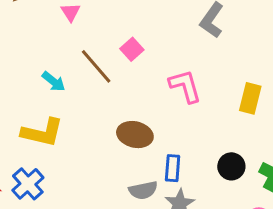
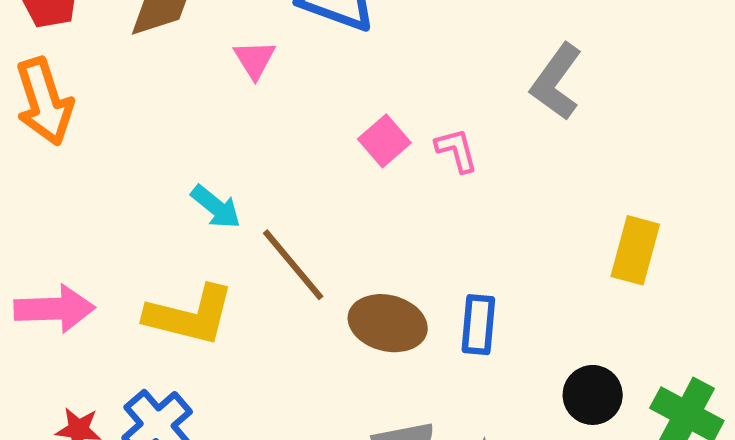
brown line: (96, 66) -> (293, 265), moved
pink L-shape: (185, 86) -> (456, 150), moved, size x0.6
blue rectangle: (173, 168) -> (478, 325), moved

